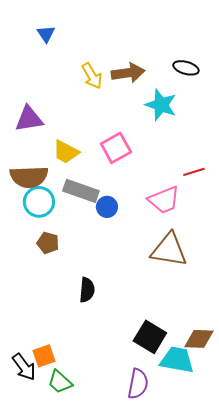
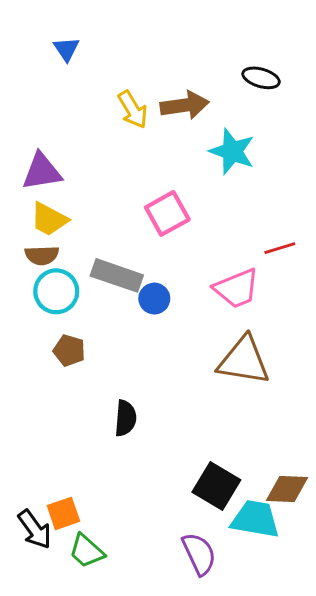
black ellipse: (186, 68) -> (261, 78), moved
yellow trapezoid: (66, 152) -> (49, 219), moved
brown semicircle: (29, 177) -> (42, 255), size x0.6
purple semicircle: (138, 384) -> (199, 554), turned -36

